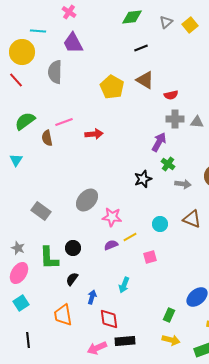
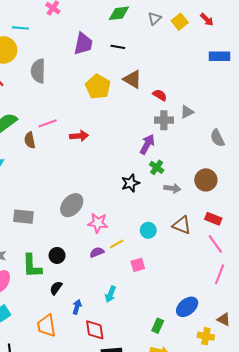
purple trapezoid: (73, 43) -> (83, 44), moved, turned -140
black line: (141, 48) -> (118, 47), moved, turned 32
red semicircle: (171, 95) -> (160, 95), turned -136
gray triangle: (197, 122) -> (187, 112), moved, turned -32
gray rectangle: (41, 211) -> (23, 217), turned -30

